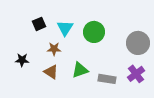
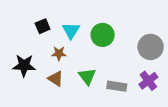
black star: (22, 60) -> (24, 65), size x1.5
green triangle: (80, 70) -> (87, 76), turned -48

